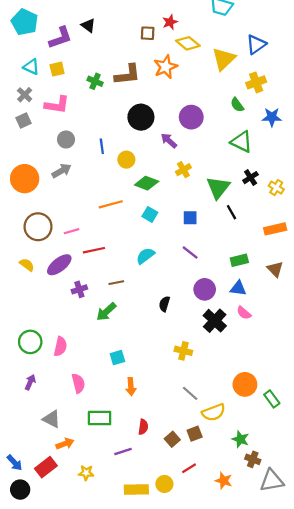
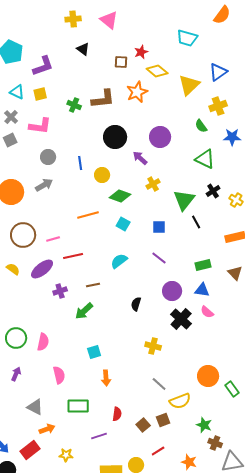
black triangle: (88, 25) -> (83, 49), moved

